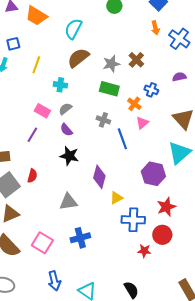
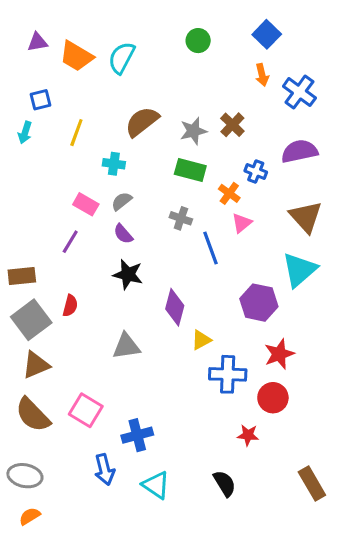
cyan semicircle: (73, 29) -> (122, 58), moved
purple semicircle: (179, 77) -> (299, 151), size x1.6
blue cross: (80, 238) -> (137, 435), moved
red star: (144, 251) -> (248, 435), moved

